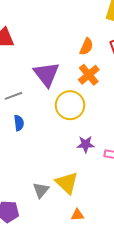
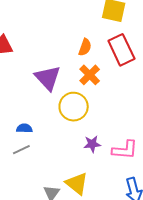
gray line: (14, 96) -> (21, 150), moved
blue semicircle: (19, 123) -> (24, 128), turned -77

